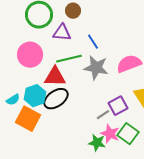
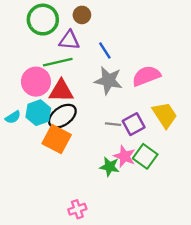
pink circle: (30, 55) -> (36, 82), moved
green line: (69, 59) -> (58, 62), moved
gray line: (103, 115) -> (113, 124), moved, turned 40
orange square: (28, 119) -> (57, 139), moved

